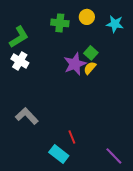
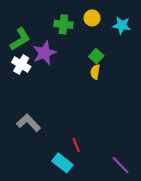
purple star: (75, 64) -> (44, 53), moved
yellow semicircle: (90, 68) -> (95, 72), turned -32

